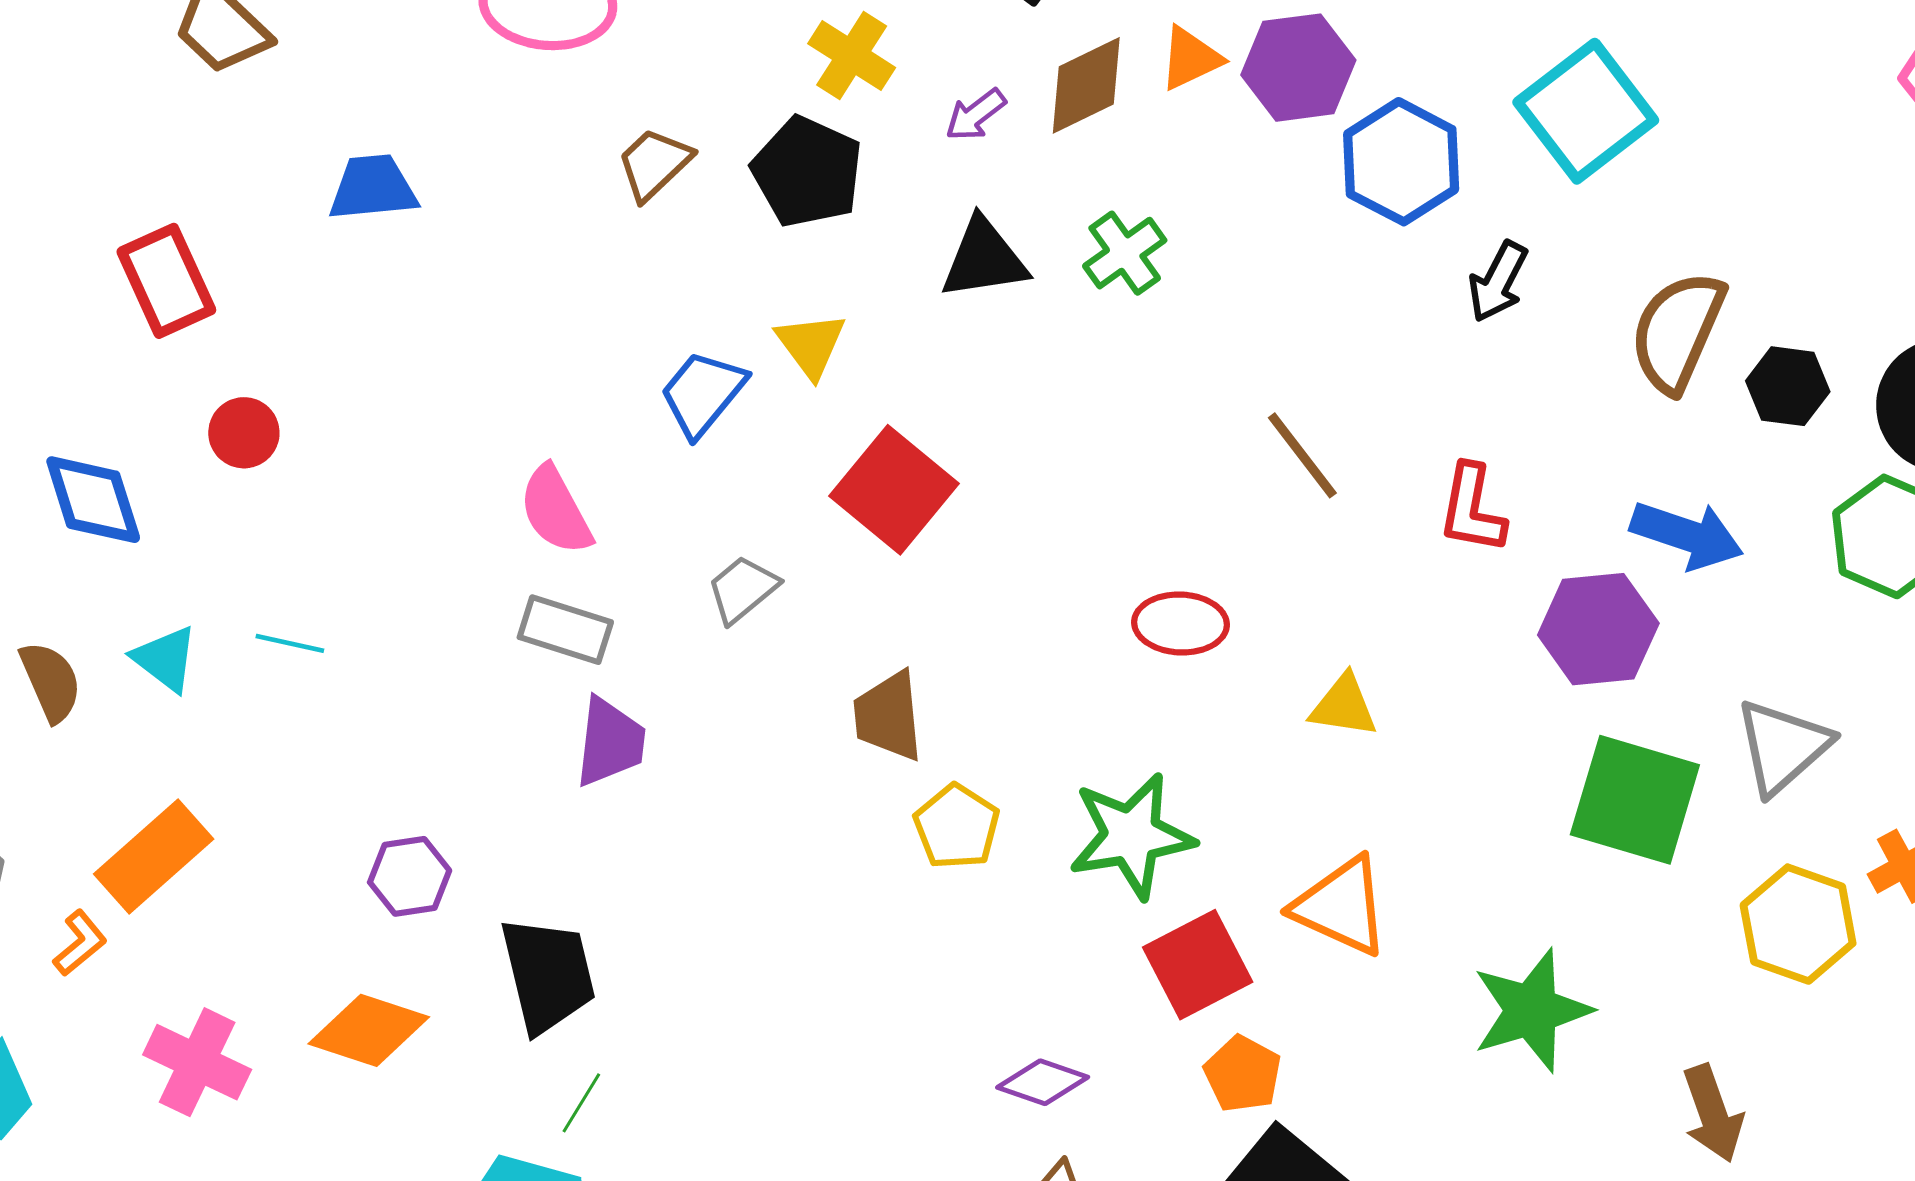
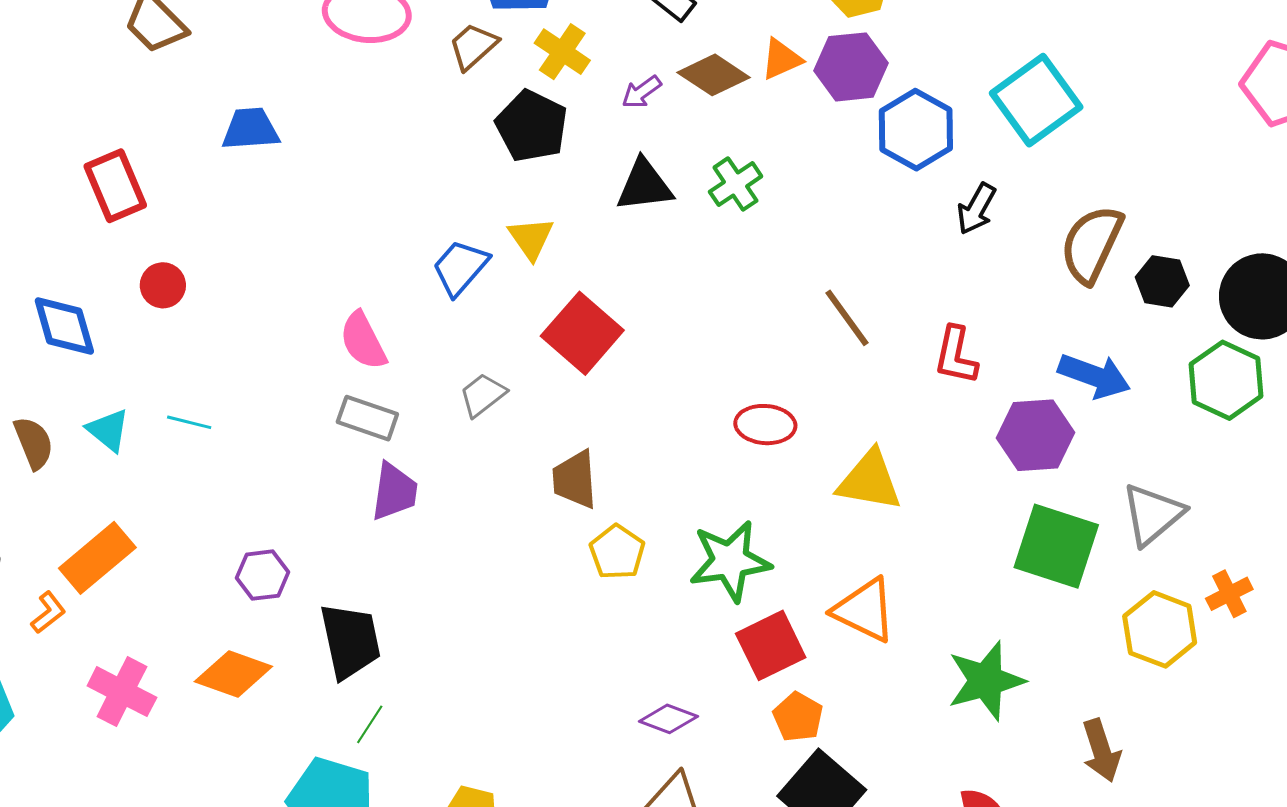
brown diamond: (1086, 85) -> (714, 75), turned 58
brown trapezoid: (654, 164) -> (473, 46), moved
yellow triangle: (1344, 706) -> (870, 481), size x1.5

